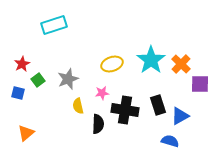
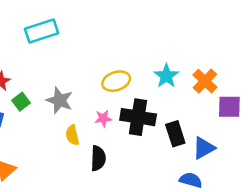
cyan star: (151, 60) -> (166, 76), size x0.7
gray star: (68, 79) -> (60, 100), turned -30
black cross: (125, 110) -> (138, 117), moved

